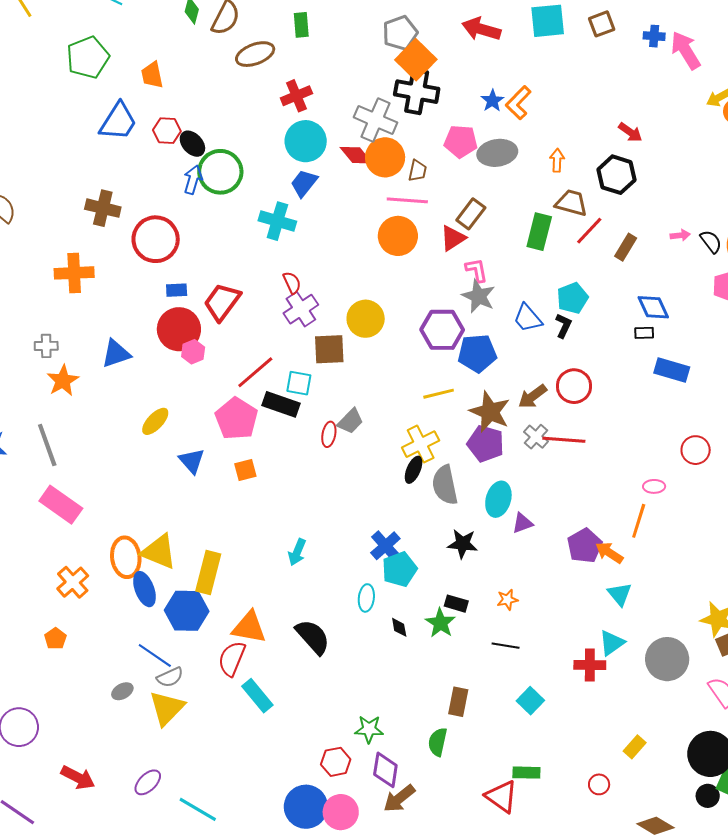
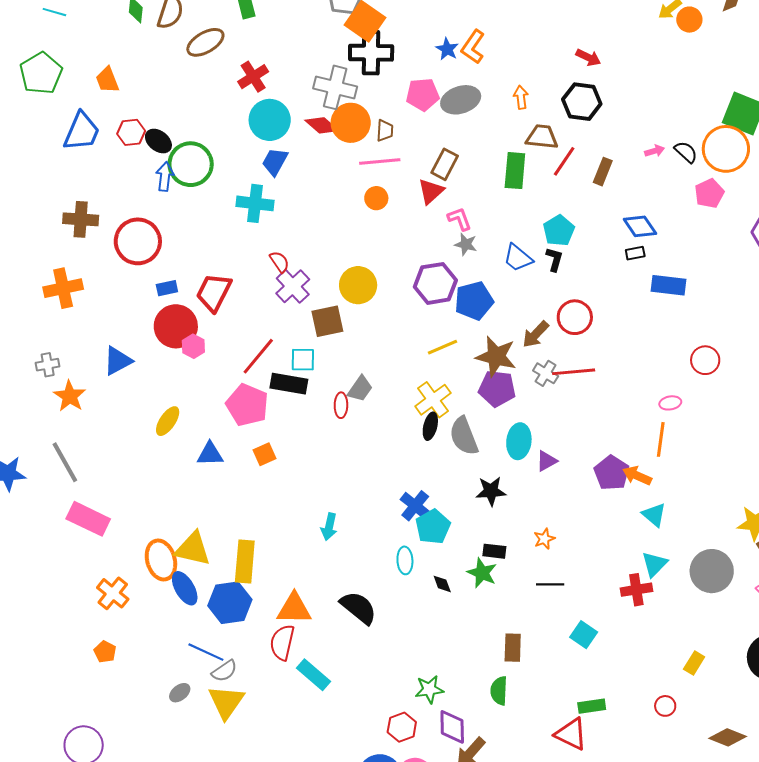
orange circle: (398, 236) -> (376, 198), size x0.6
gray star: (479, 296) -> (466, 244), size x0.7
blue triangle: (192, 461) -> (210, 454), turned -40

